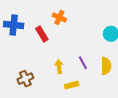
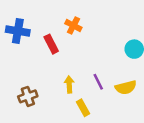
yellow semicircle: (106, 66) -> (126, 87), turned 72
yellow rectangle: (72, 85) -> (83, 108), turned 72

